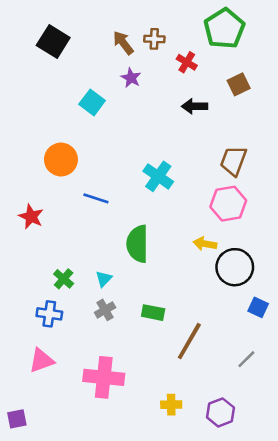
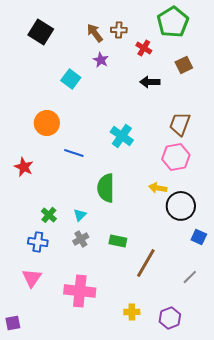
pink triangle: (41, 361) -> (32, 278), turned -35

